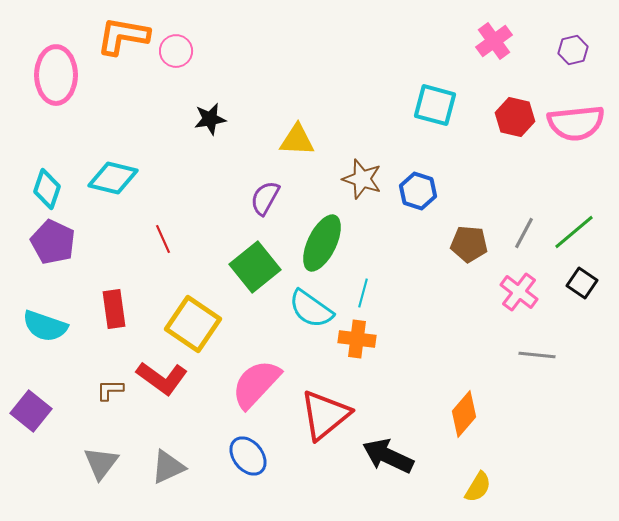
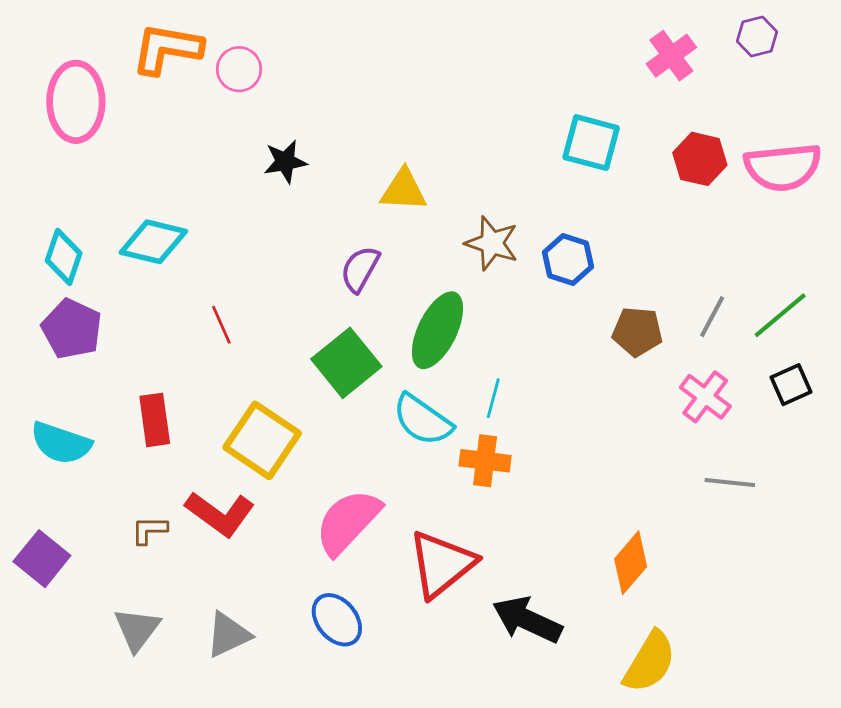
purple hexagon: (573, 50) -> (757, 37), moved
black square: (582, 283) -> (791, 385), turned 32
yellow semicircle: (478, 487) -> (650, 662), size x1.5

